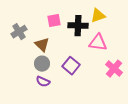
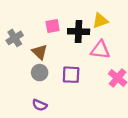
purple square: (71, 66) -> (71, 75), turned -36
purple semicircle: (43, 82) -> (40, 105), moved

